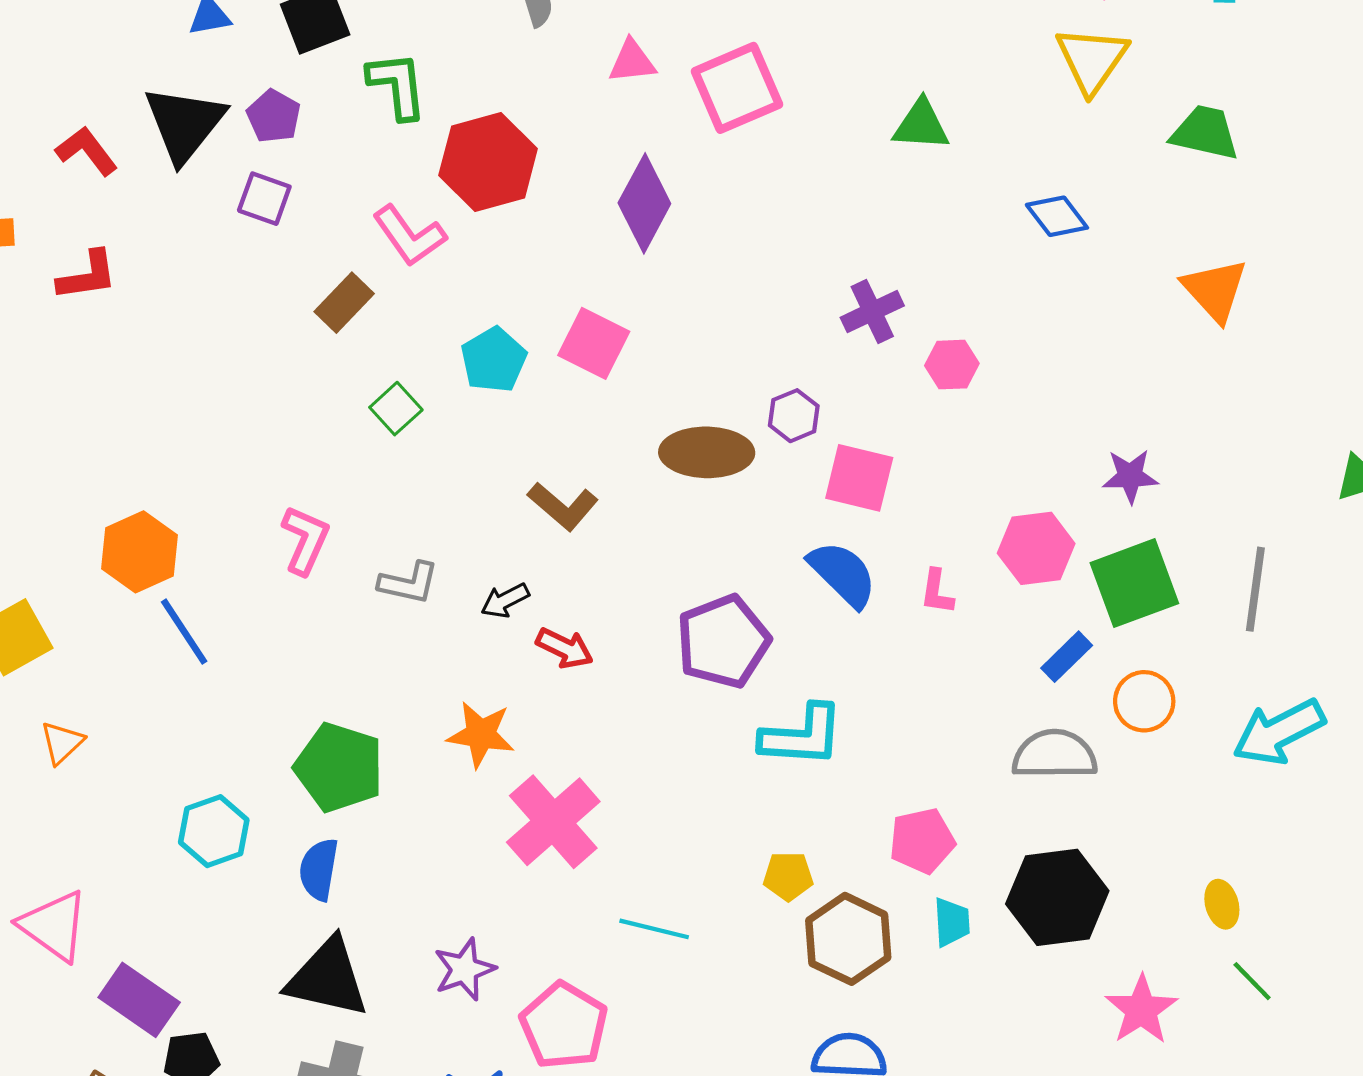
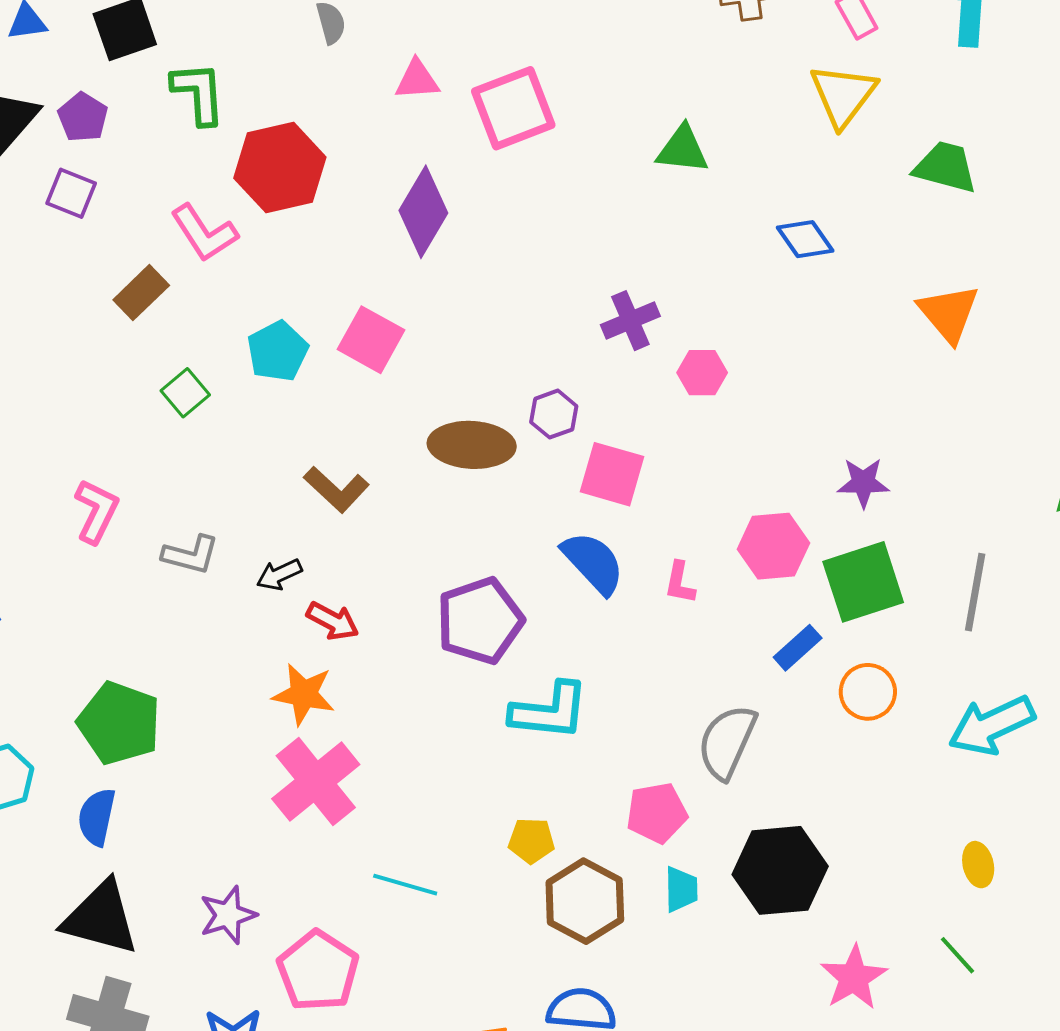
orange star: (481, 734) -> (304, 694), moved
gray semicircle: (1055, 755) -> (727, 742), moved, turned -68
yellow ellipse: (1222, 904) -> (978, 865), moved

